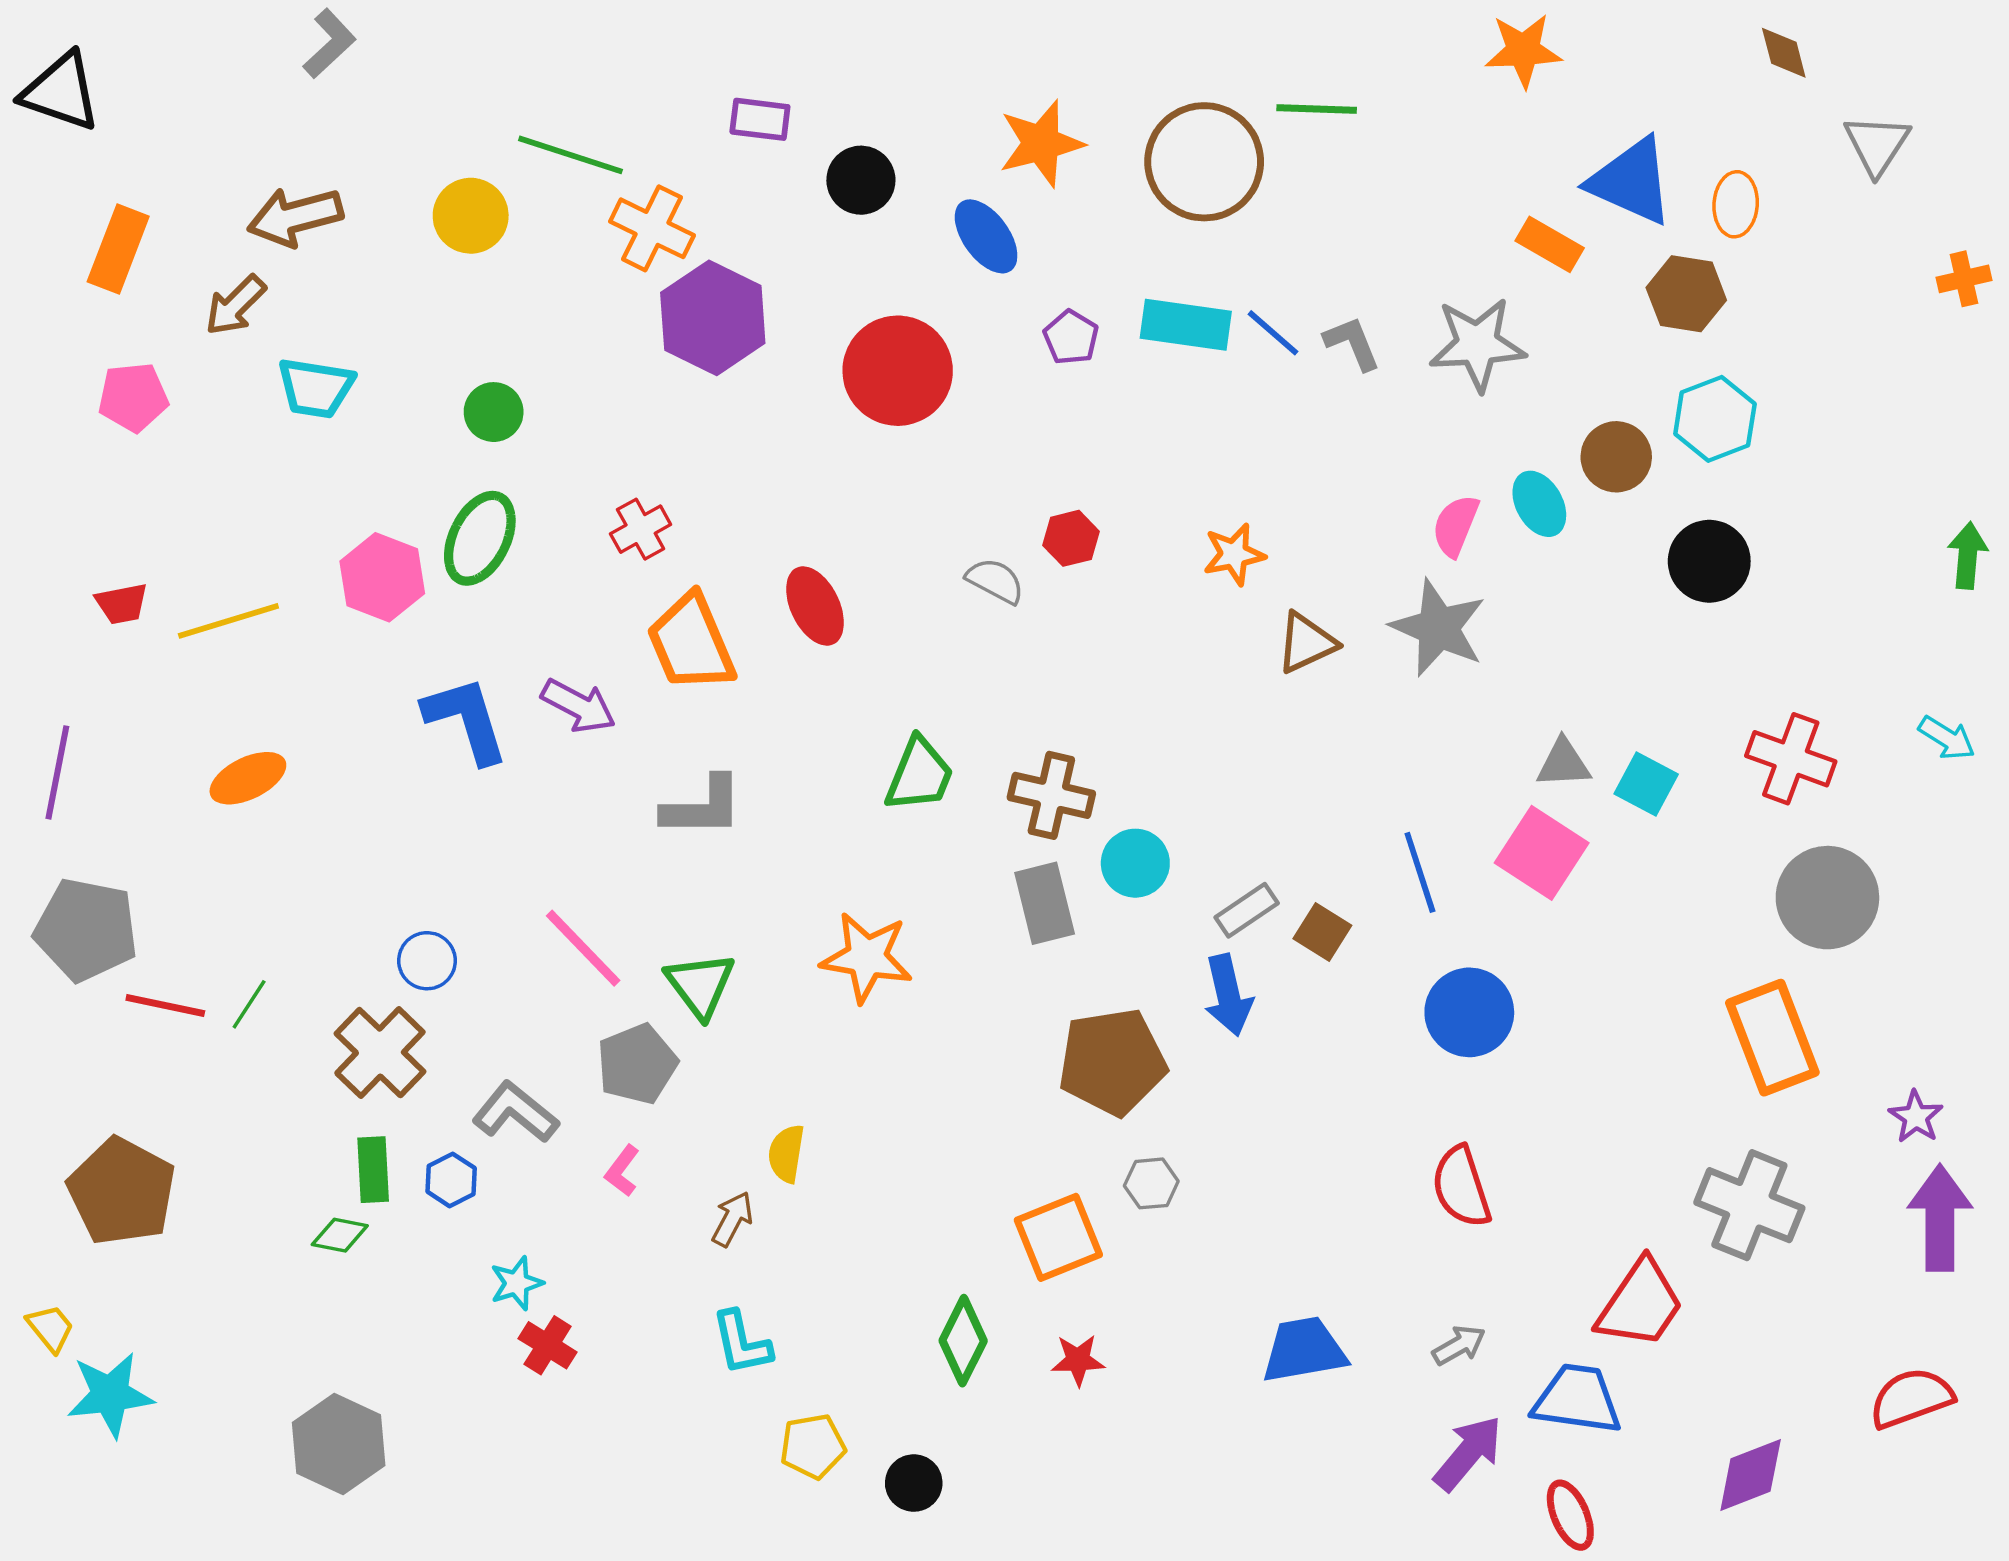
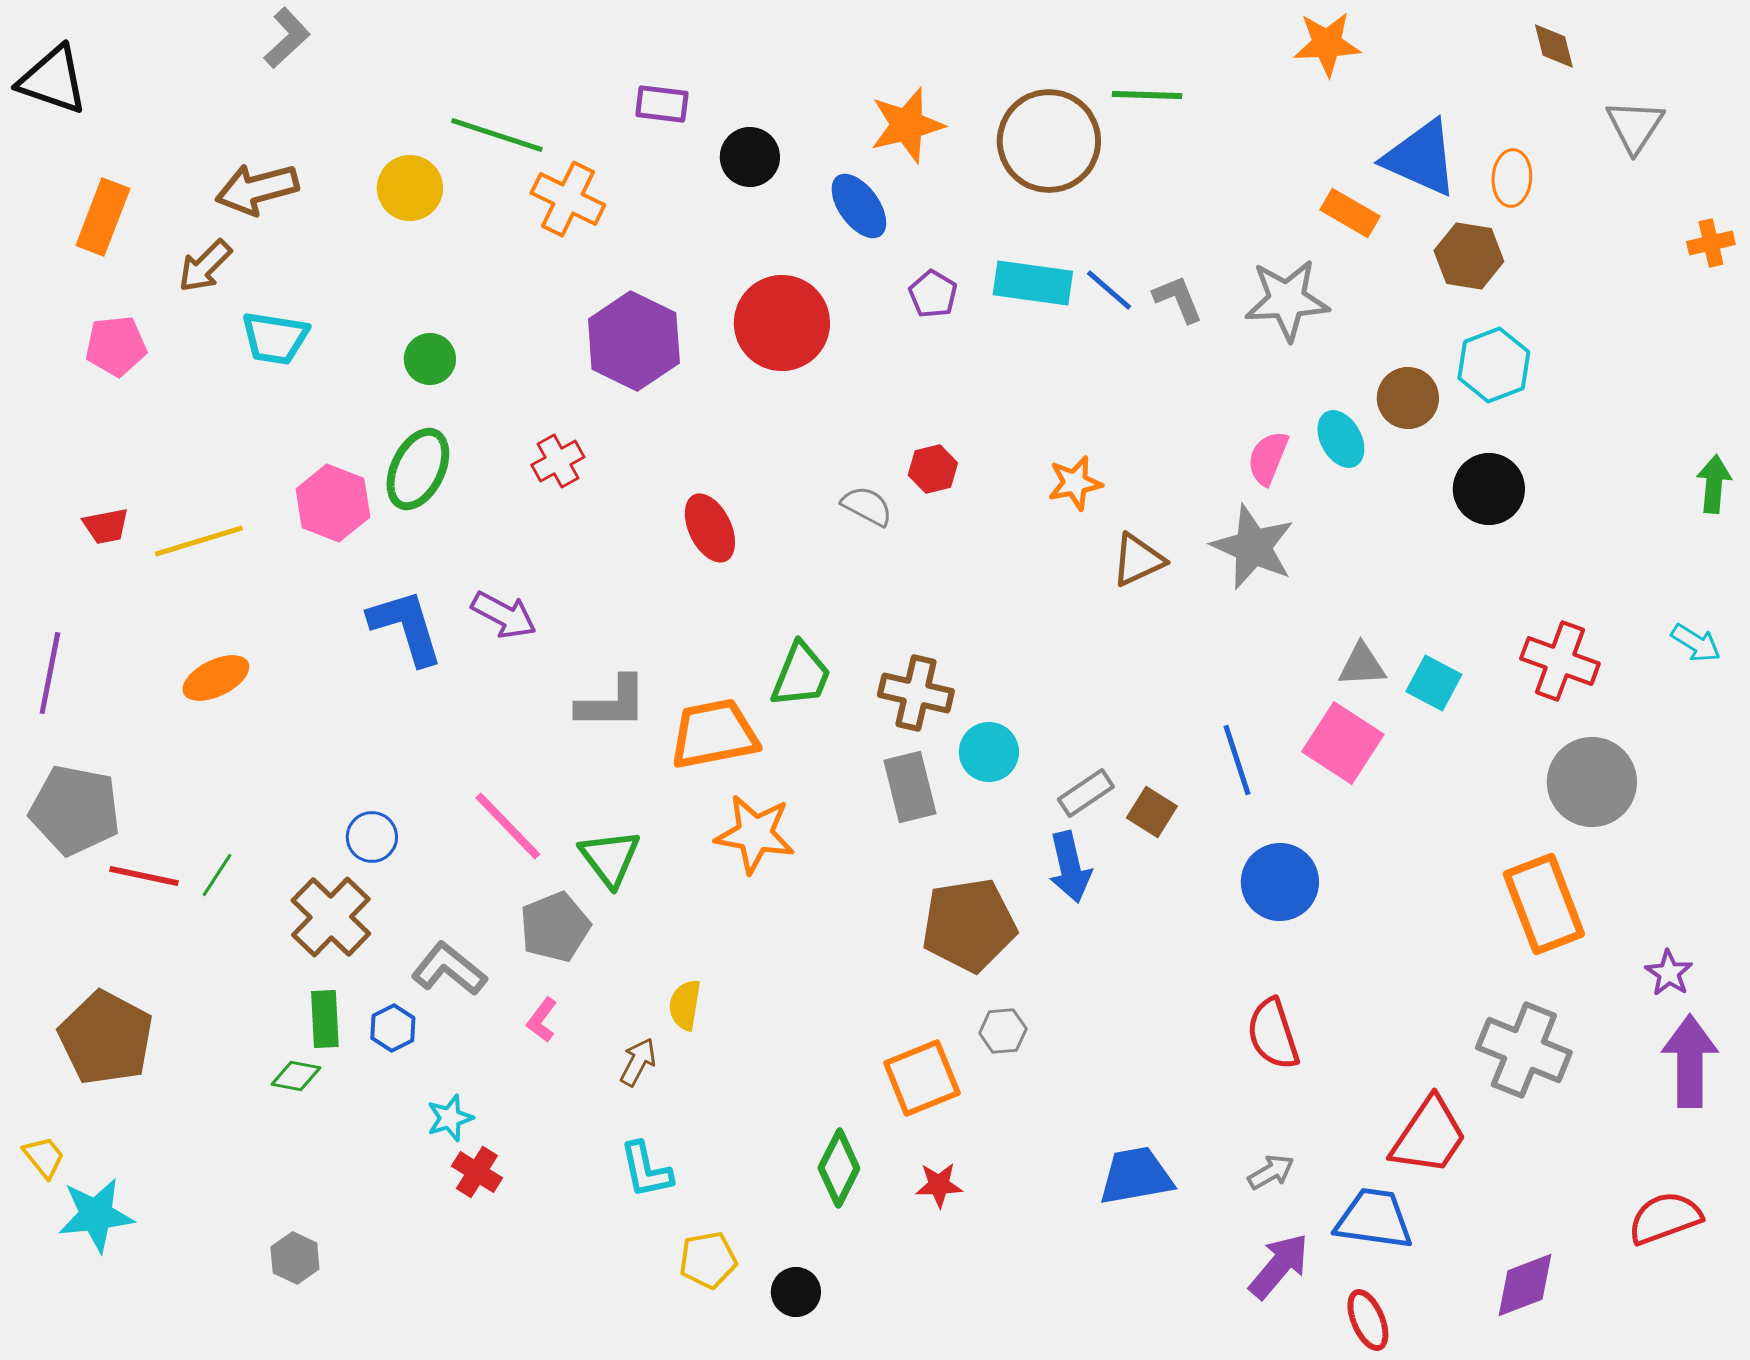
purple hexagon: (713, 318) -> (634, 341), moved
orange trapezoid: (691, 643) -> (714, 734), moved, turned 102
gray hexagon: (339, 1444) -> (295, 1258), size x0.6

